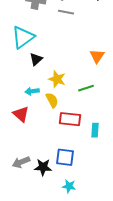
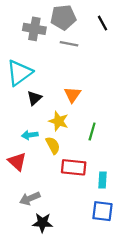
orange triangle: (97, 56) -> (72, 95), moved
green line: (86, 88) -> (92, 132), turned -56
blue square: (65, 157) -> (102, 211), moved
gray arrow: (21, 162) -> (30, 198), moved

